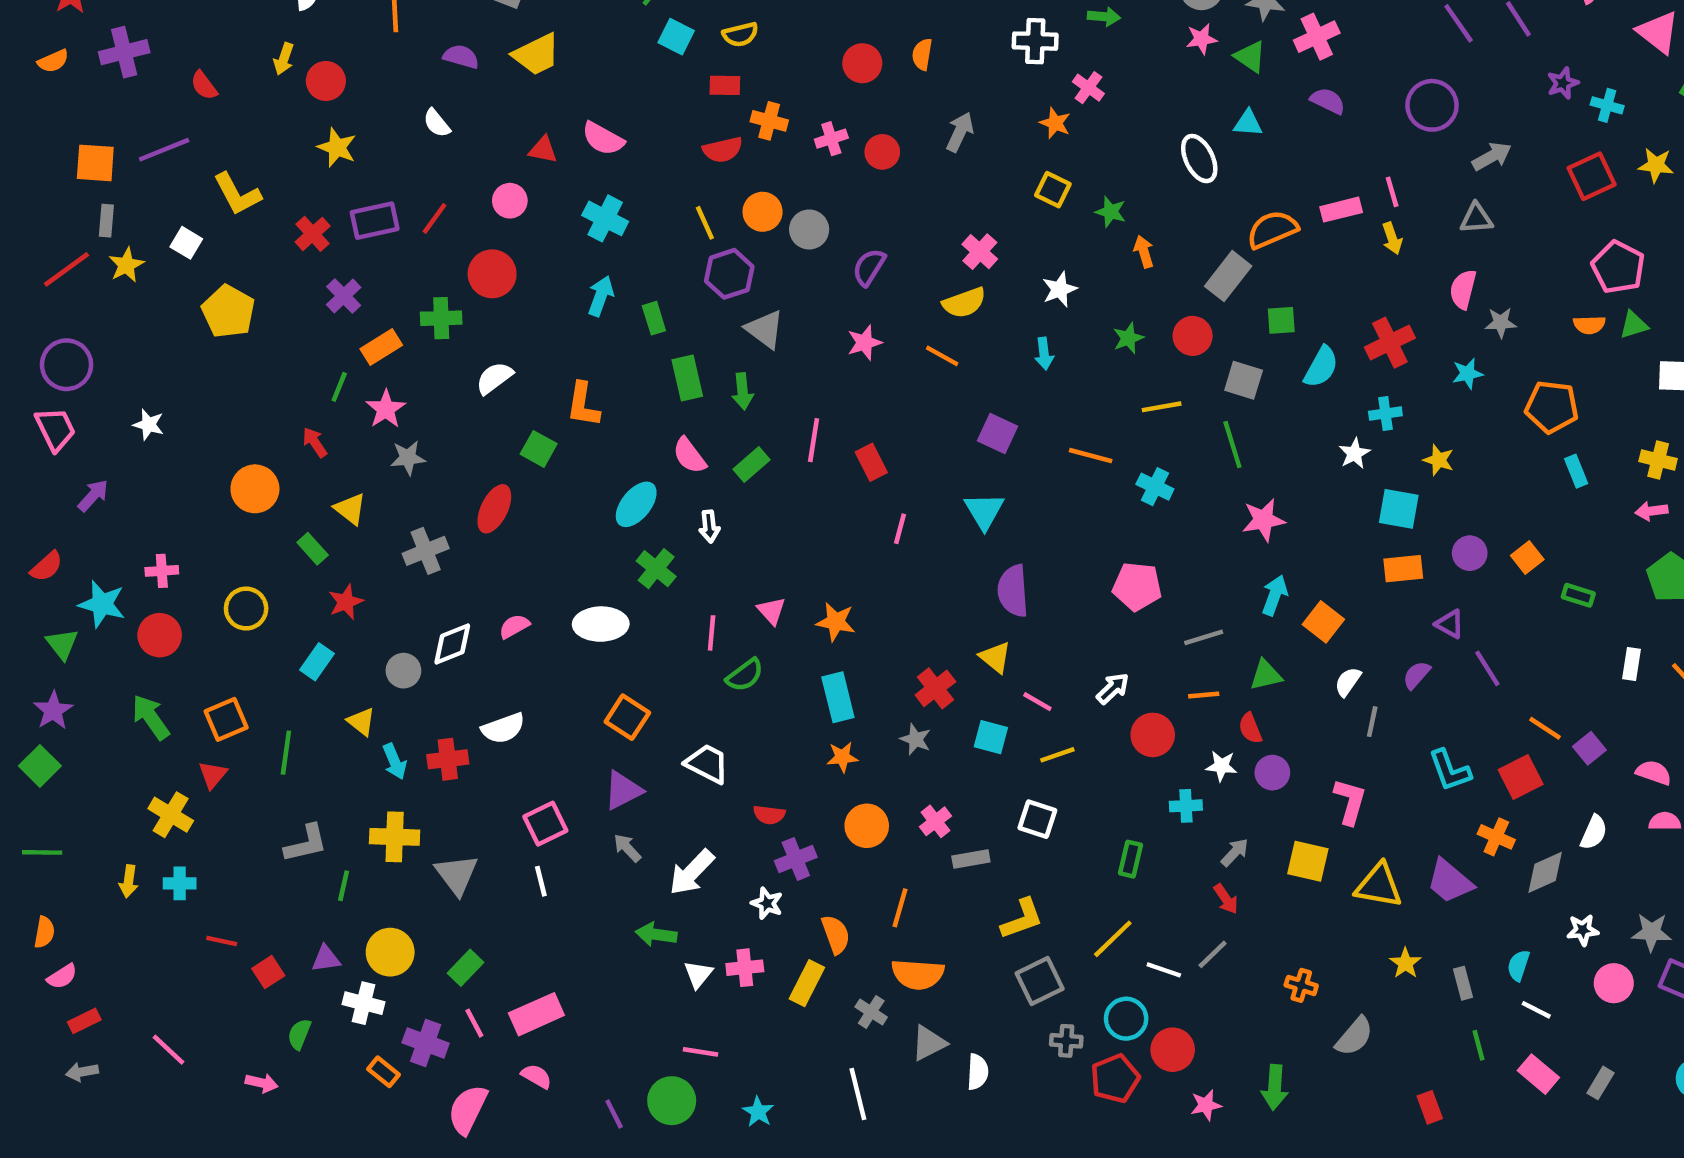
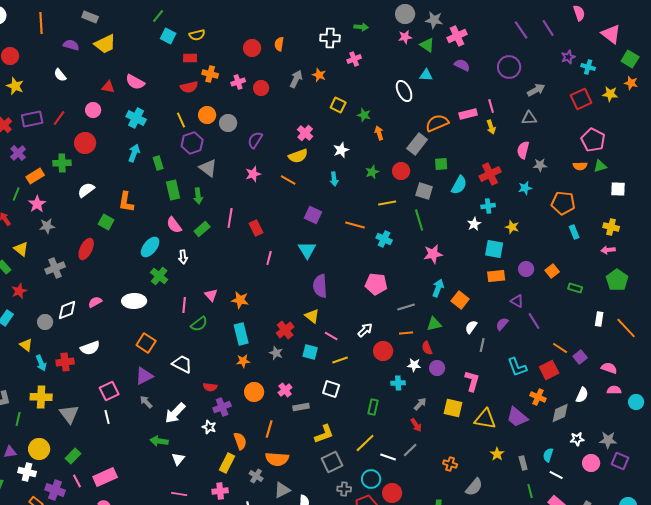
pink cross: (1088, 88) -> (354, 59), turned 32
orange star: (1055, 123) -> (319, 75), moved
pink cross: (745, 968) -> (220, 491), moved

